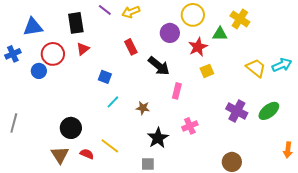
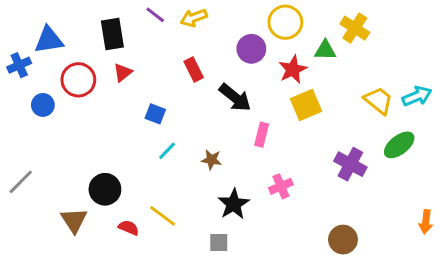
blue cross: (13, 54) -> (19, 65), moved
blue circle: (39, 71) -> (43, 105), moved
yellow square: (207, 71) -> (306, 105), size x1.5
green ellipse: (269, 111) -> (399, 145), moved
gray line: (14, 123) -> (21, 182), turned 30
brown triangle: (60, 155) -> (74, 220), moved

